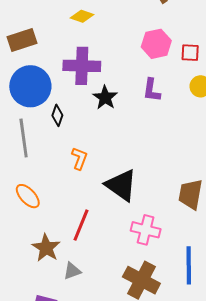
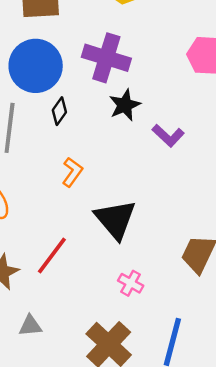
purple L-shape: (152, 90) -> (168, 136), moved, turned -70
pink cross: (146, 230) -> (131, 283), size x0.7
gray triangle: (72, 271) -> (30, 326), moved

